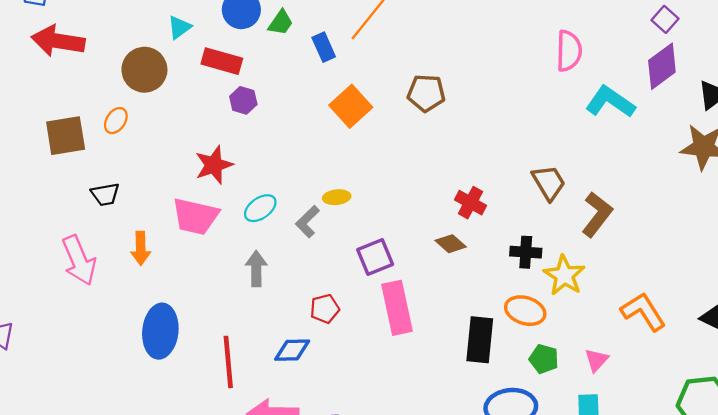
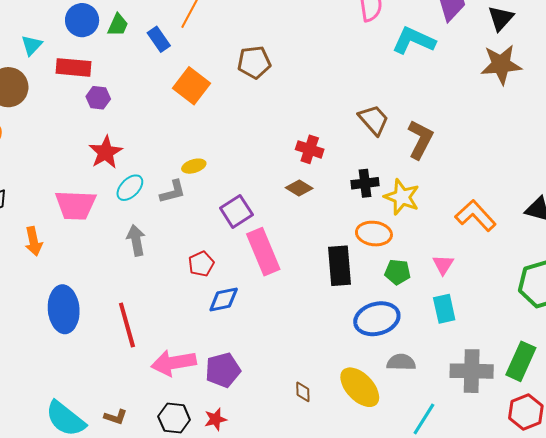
red star: (214, 165) -> (106, 152), moved
gray L-shape: (308, 222) -> (173, 192), turned -140
blue diamond: (292, 350) -> (224, 300), moved

